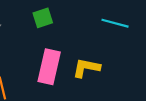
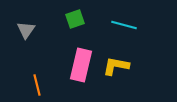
cyan line: (115, 23) -> (124, 25), moved

